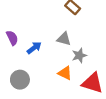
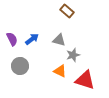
blue arrow: (34, 48) -> (32, 39), moved
gray circle: (20, 80) -> (20, 66), moved

